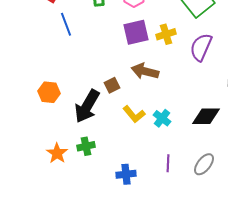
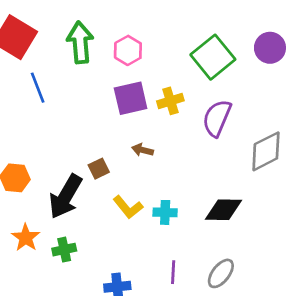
brown arrow: (145, 71) -> (143, 150), size x0.6
cyan cross: (162, 118) -> (165, 212), turned -36
orange star: (57, 153) -> (26, 238), moved

